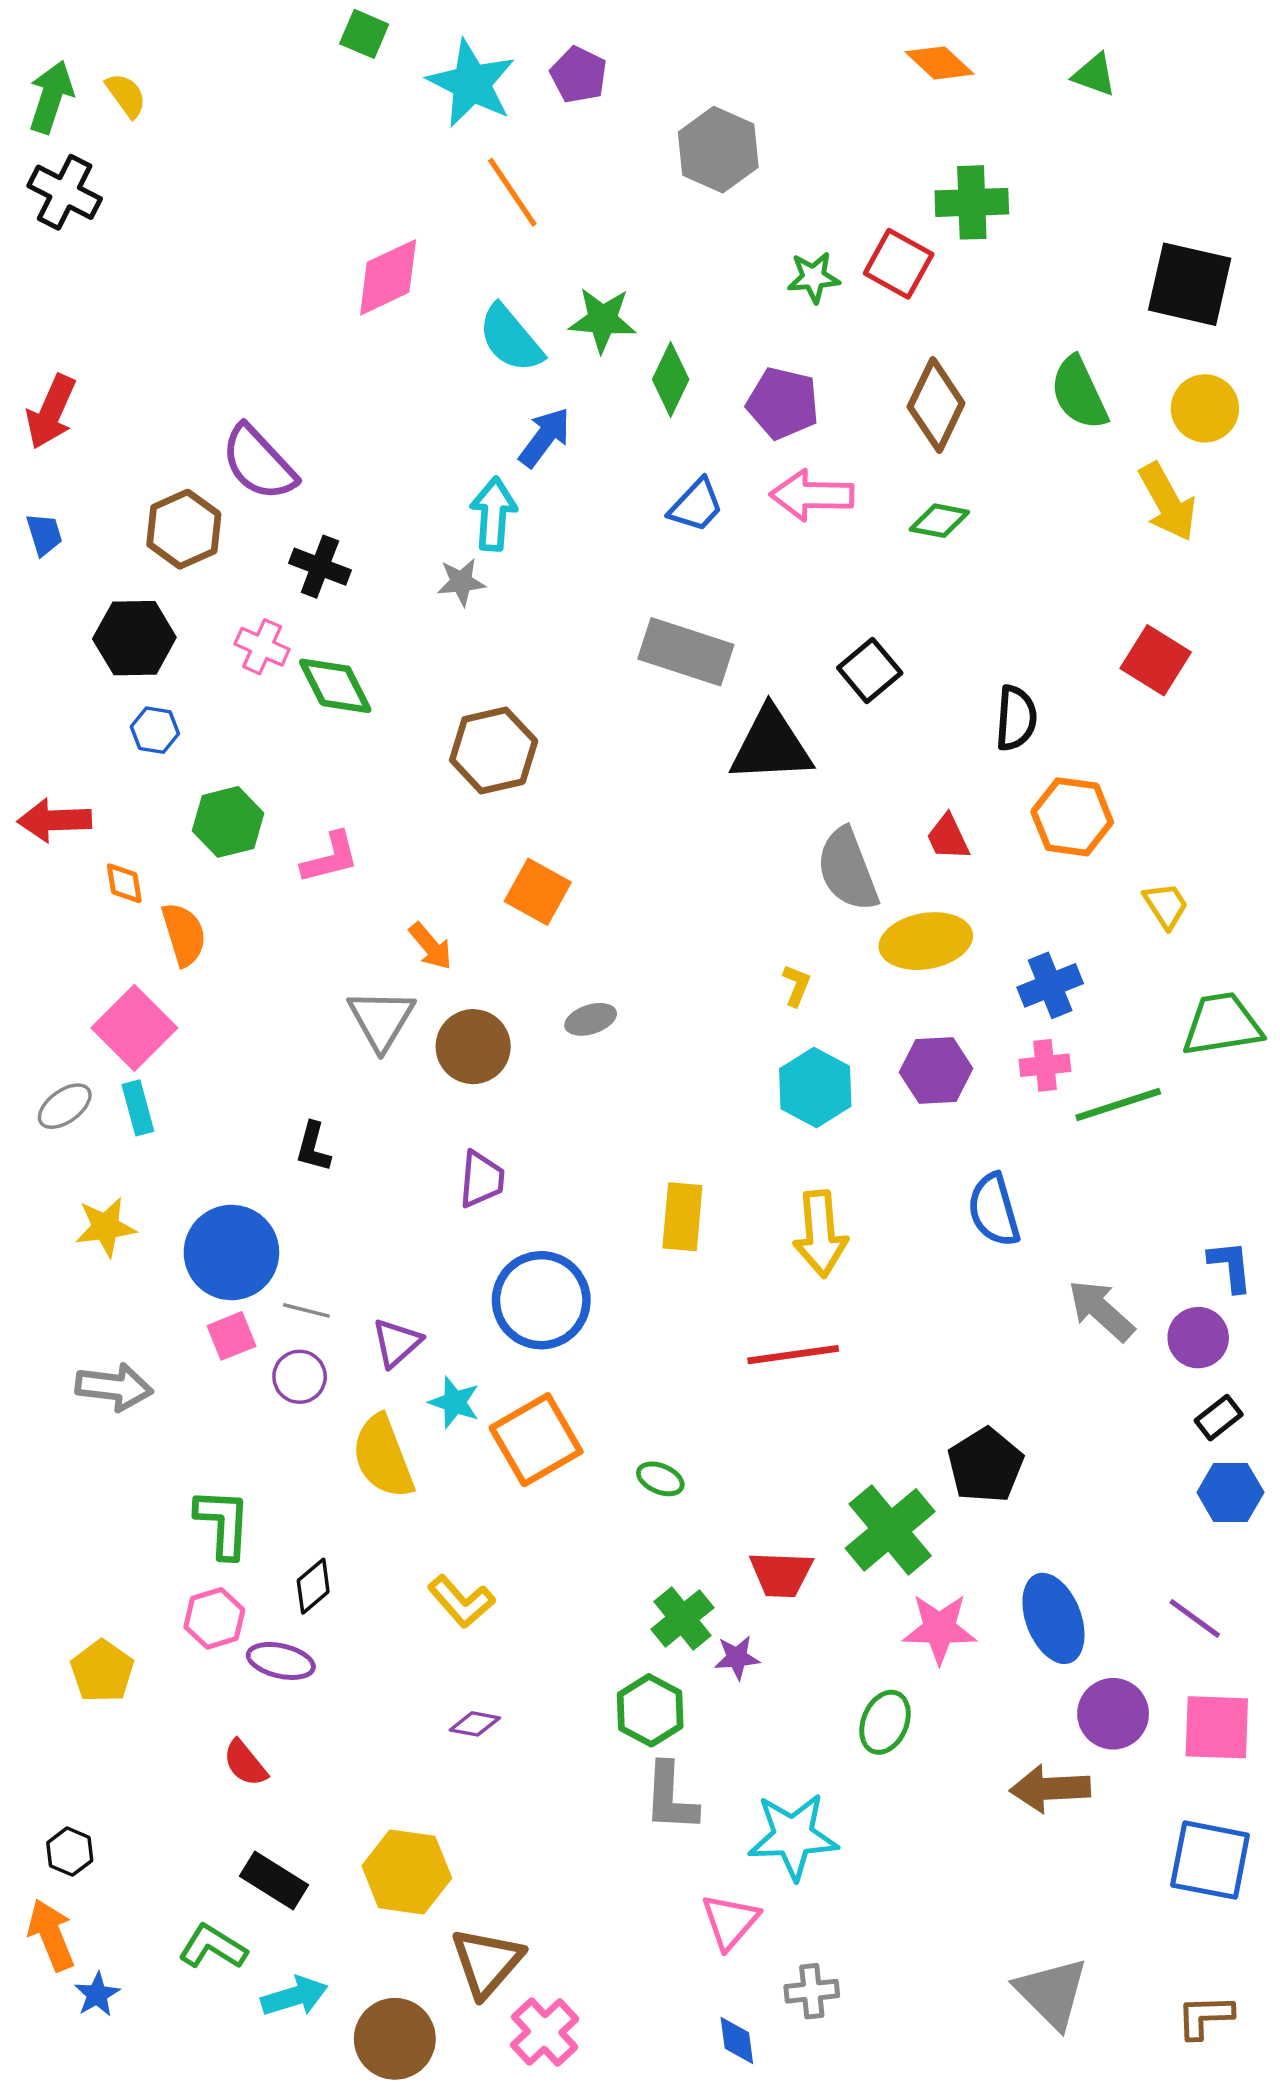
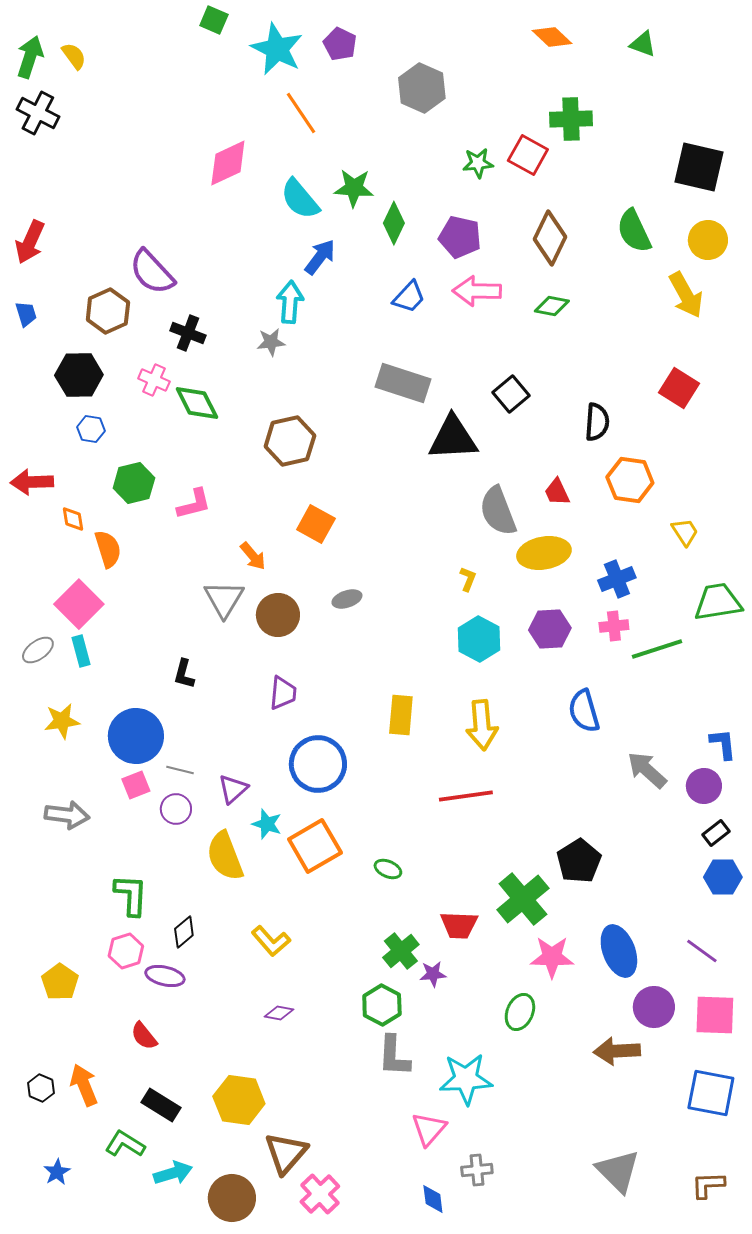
orange arrow: (51, 1935) -> (84, 1085), moved

